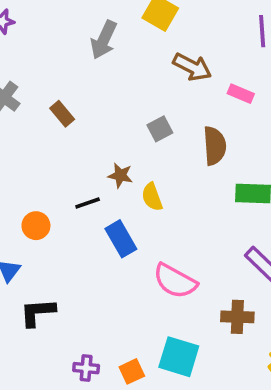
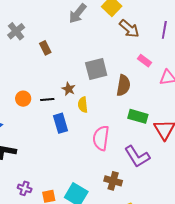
brown arrow: (192, 67) -> (129, 29), moved
gray square: (160, 129) -> (96, 69), size x1.6
orange circle: (36, 226) -> (23, 99), moved
pink semicircle: (175, 281) -> (101, 138), moved, turned 55

